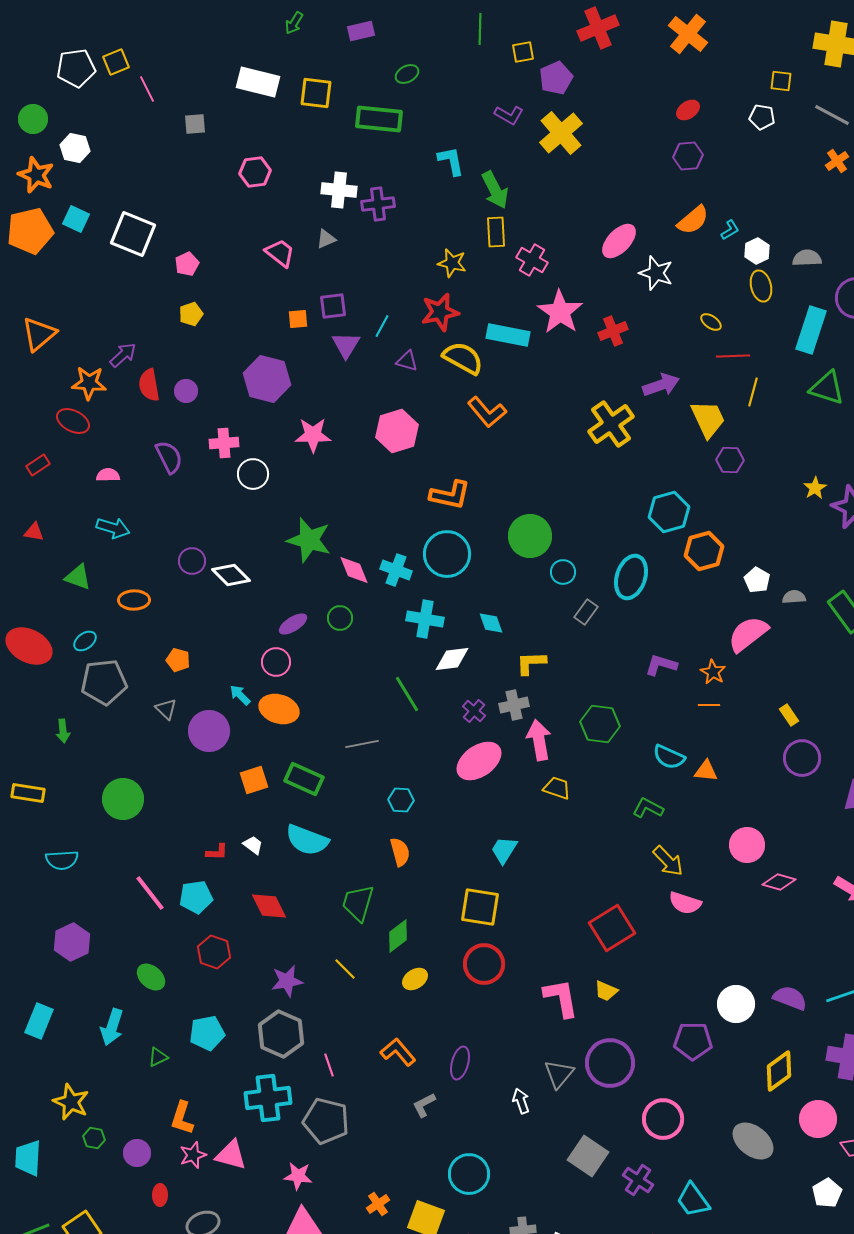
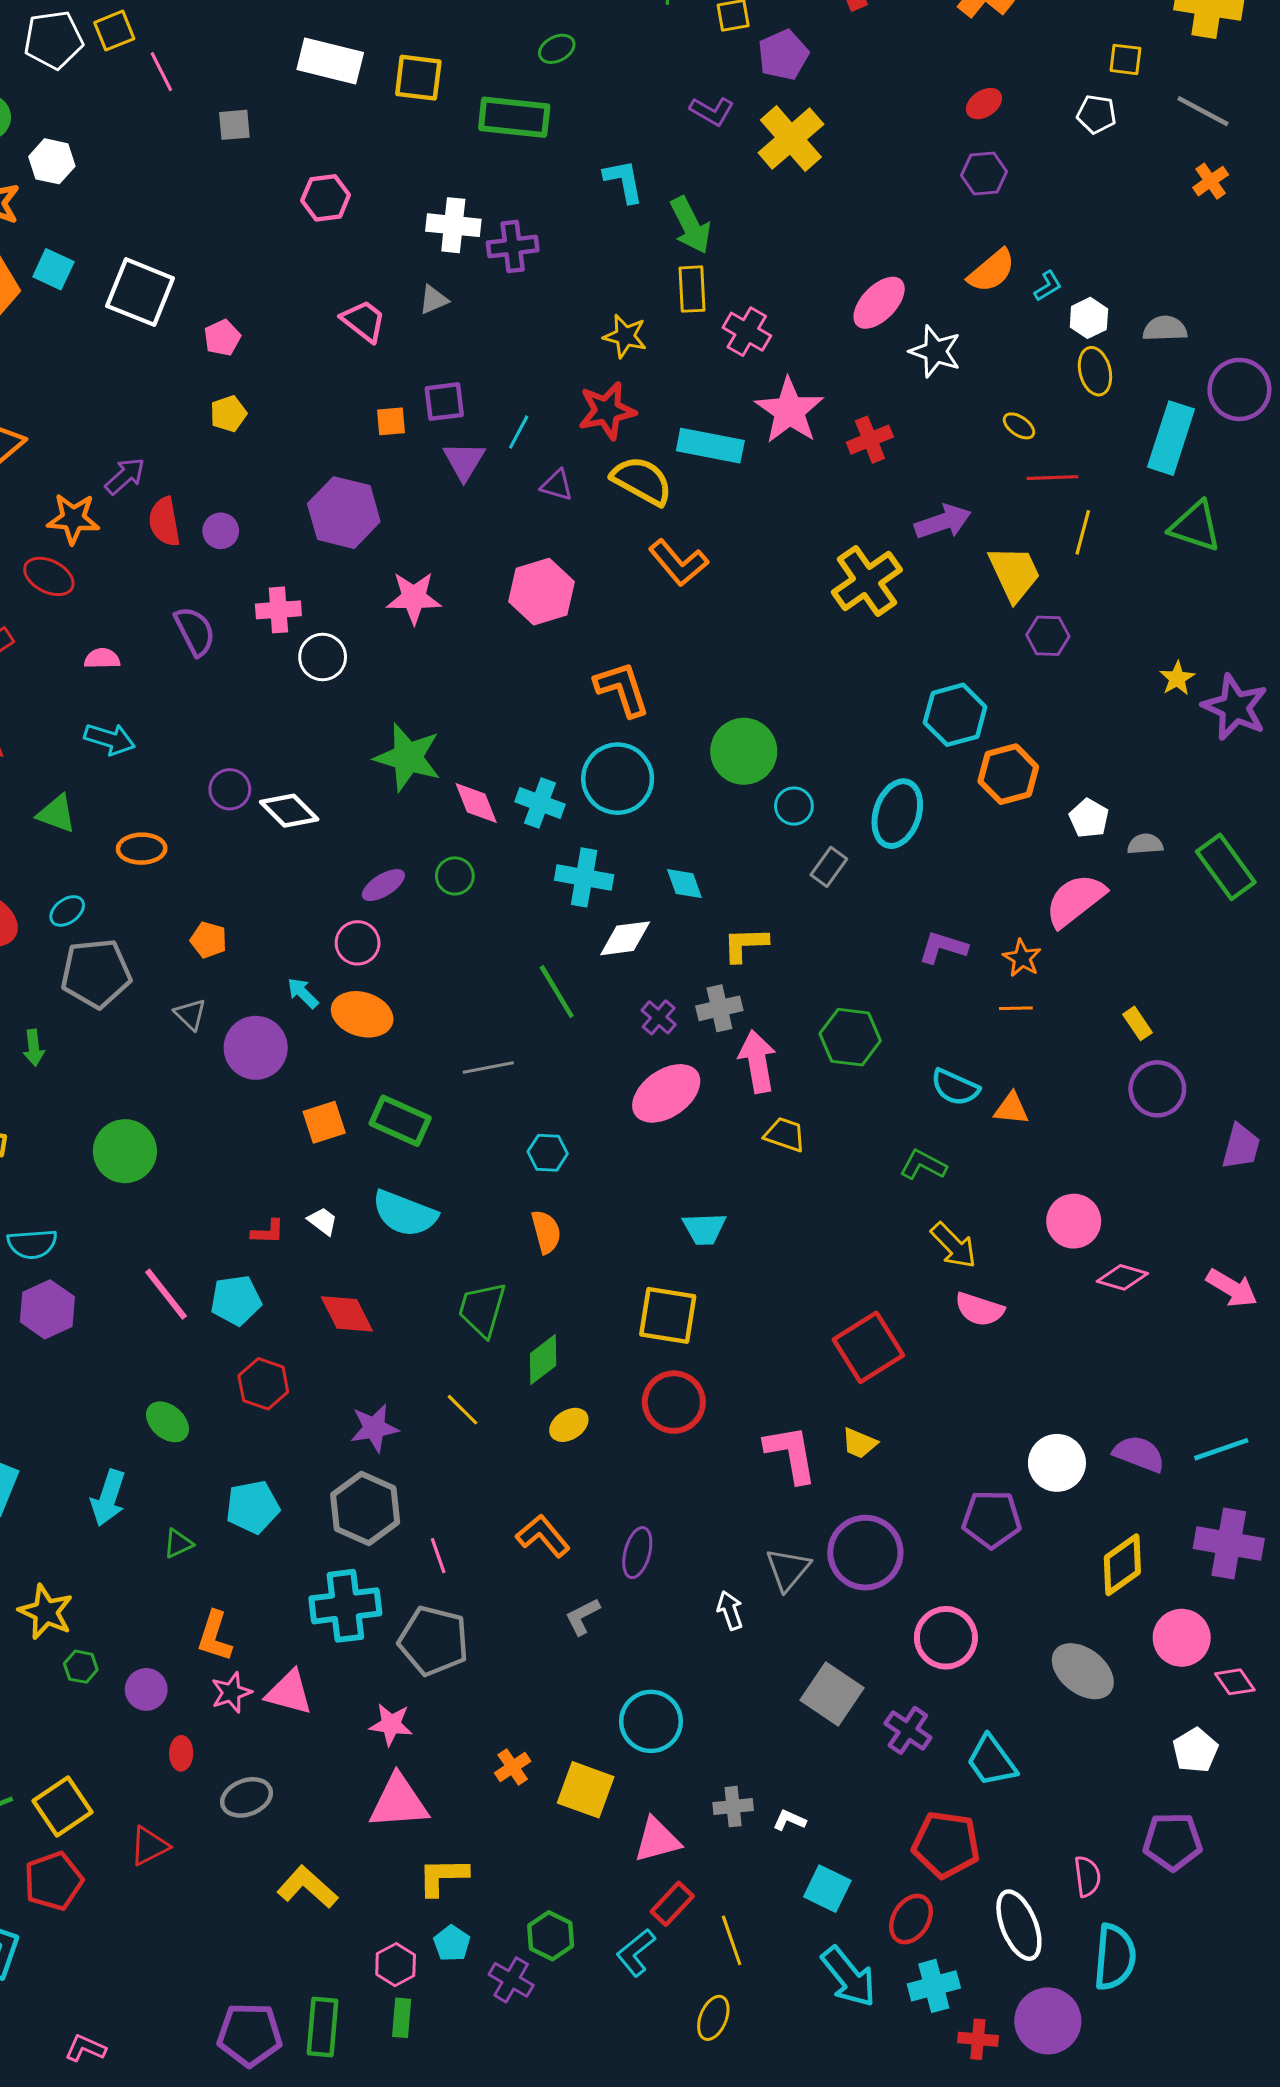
orange L-shape: (450, 495) -> (622, 689), turned -120
cyan trapezoid: (504, 850) -> (704, 1229), turned -124
purple hexagon: (72, 942) -> (47, 1309), moved

